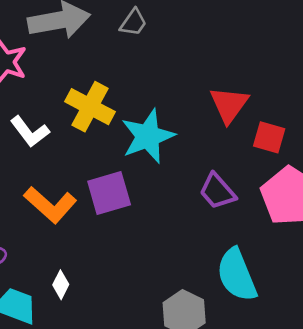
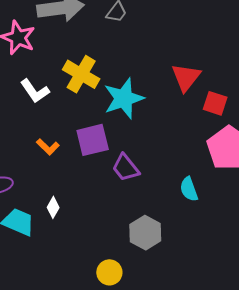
purple trapezoid: (217, 191) -> (126, 168), moved
orange L-shape: (50, 205) -> (48, 147), size x0.6
cyan semicircle: (237, 275) -> (189, 189), moved, size x0.6

